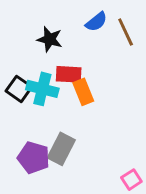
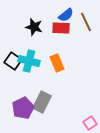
red rectangle: (69, 74) -> (61, 28), moved
purple pentagon: (34, 158) -> (23, 108), turned 30

